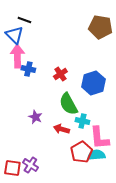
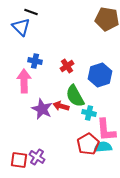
pink arrow: (17, 56) -> (24, 81), moved
purple star: (35, 117) -> (42, 109), size x1.5
red arrow: (61, 129) -> (61, 106), moved

